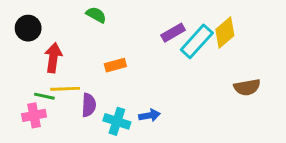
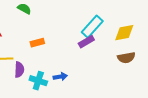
purple rectangle: (173, 33) -> (86, 42), moved
yellow diamond: (225, 33) -> (124, 33), moved, turned 30

